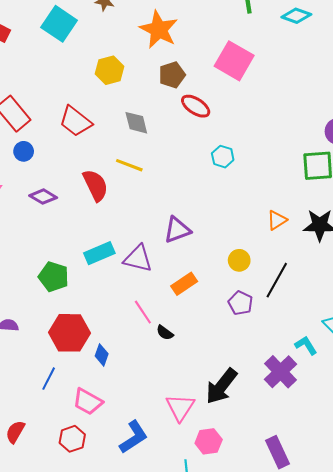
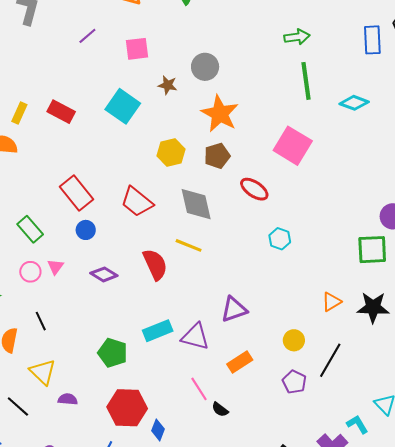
brown pentagon: (172, 75) -> (217, 156), moved
gray diamond: (136, 123) -> (196, 204), size x1.4

